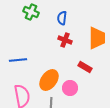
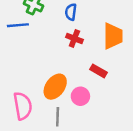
blue line: (18, 60) -> (18, 25), moved

